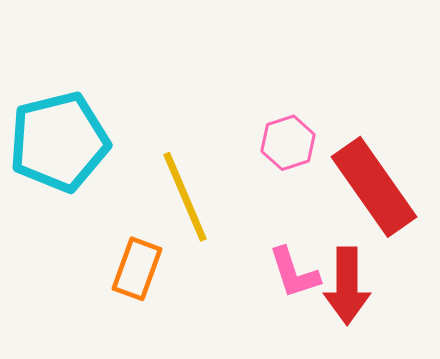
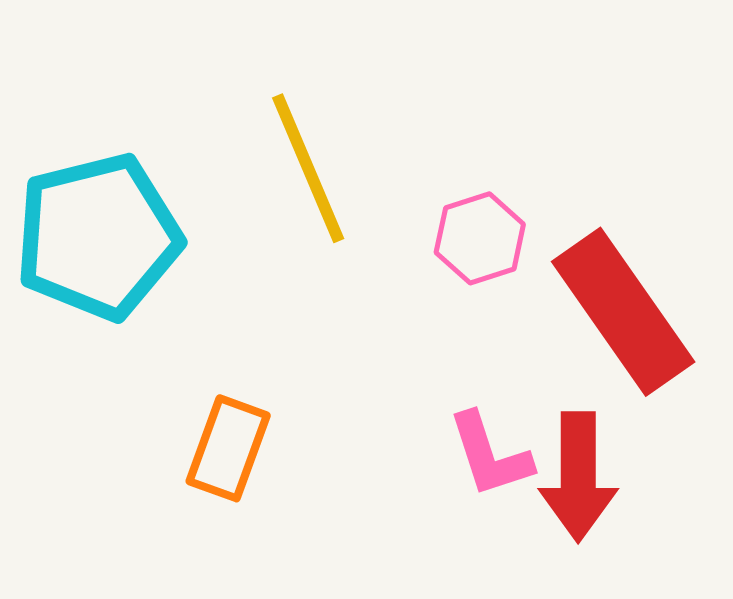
yellow line: (185, 197) -> (308, 168), moved

